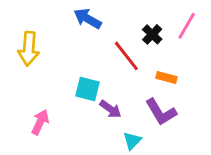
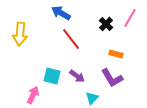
red line: (126, 56) -> (71, 39), moved
cyan square: (88, 89) -> (52, 76), moved
pink arrow: (40, 122) -> (33, 95), moved

